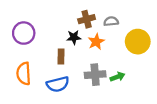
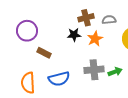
brown rectangle: (61, 56) -> (44, 53), moved, turned -64
orange semicircle: (24, 74) -> (28, 83), moved

